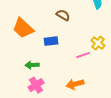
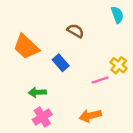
blue rectangle: (51, 41) -> (61, 63), turned 56

